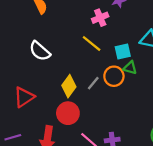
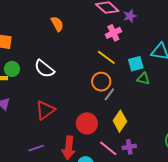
white semicircle: (40, 51) -> (44, 69), moved
orange circle: (114, 76) -> (101, 82), moved
yellow diamond: (69, 86) -> (120, 121), moved

